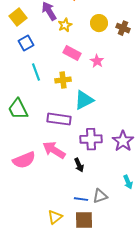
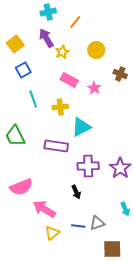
brown cross: (123, 28) -> (120, 74), moved
pink arrow: (54, 150) -> (44, 209), moved
yellow triangle: (55, 217) -> (52, 233), moved
brown square: (84, 220) -> (112, 249), moved

